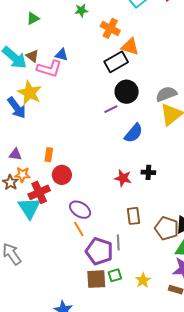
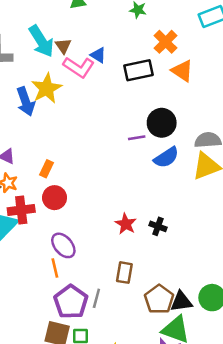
black rectangle: (116, 62) -> (138, 70), moved
blue semicircle: (134, 133) -> (166, 157), moved

